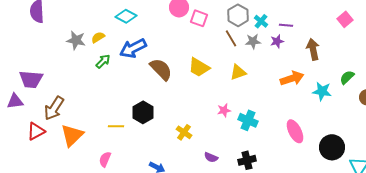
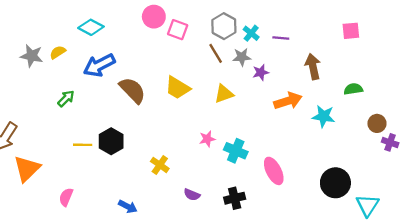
pink square: (345, 19) -> (351, 31), turned 35
purple star: (277, 41) -> (261, 72), moved
green arrow: (103, 61) -> (66, 99), moved
green semicircle: (347, 77) -> (353, 89), moved, turned 35
yellow line: (116, 126) -> (83, 145), moved
pink ellipse: (295, 131) -> (274, 171), moved

